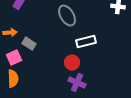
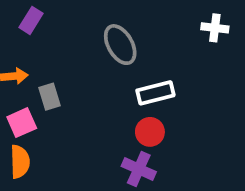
gray rectangle: (29, 44) -> (50, 97), turned 40
red circle: (72, 63) -> (150, 132), moved

